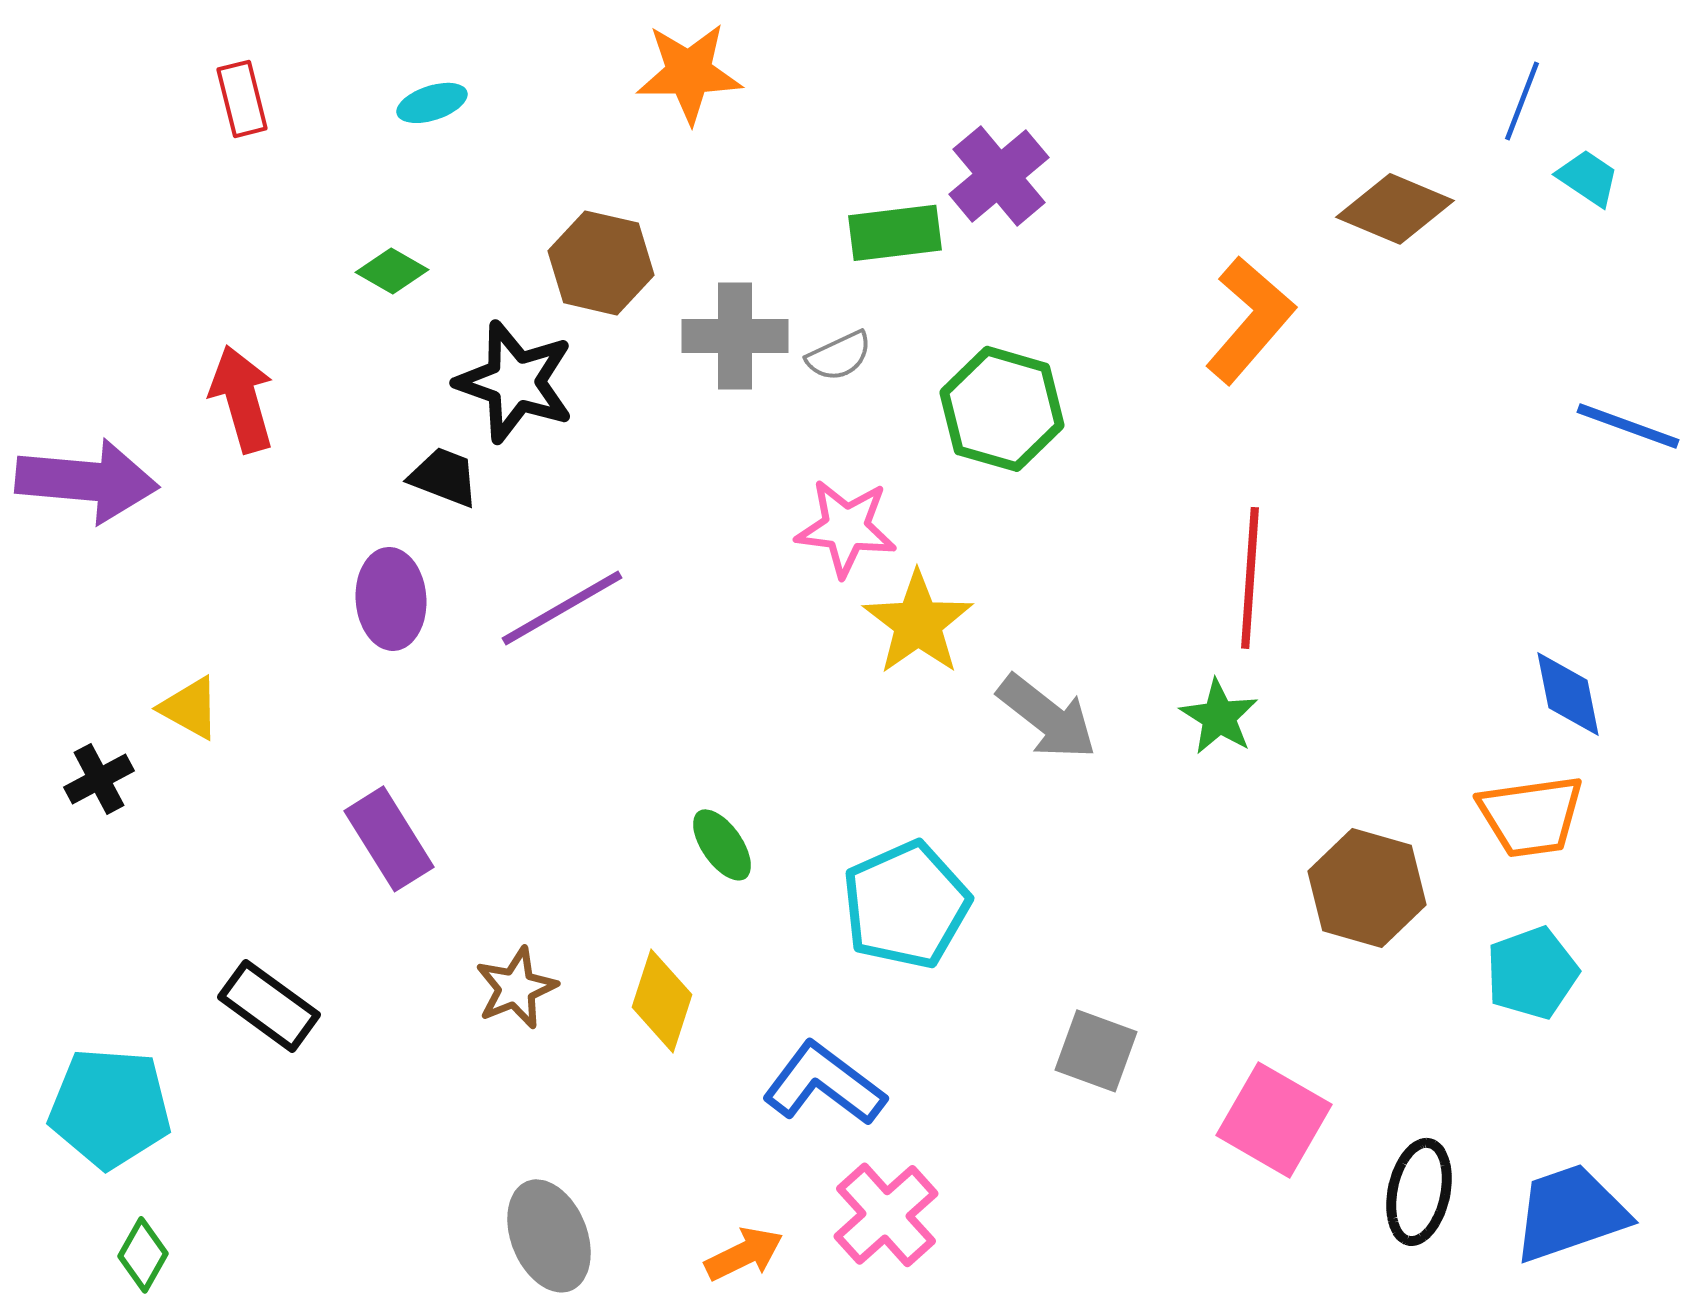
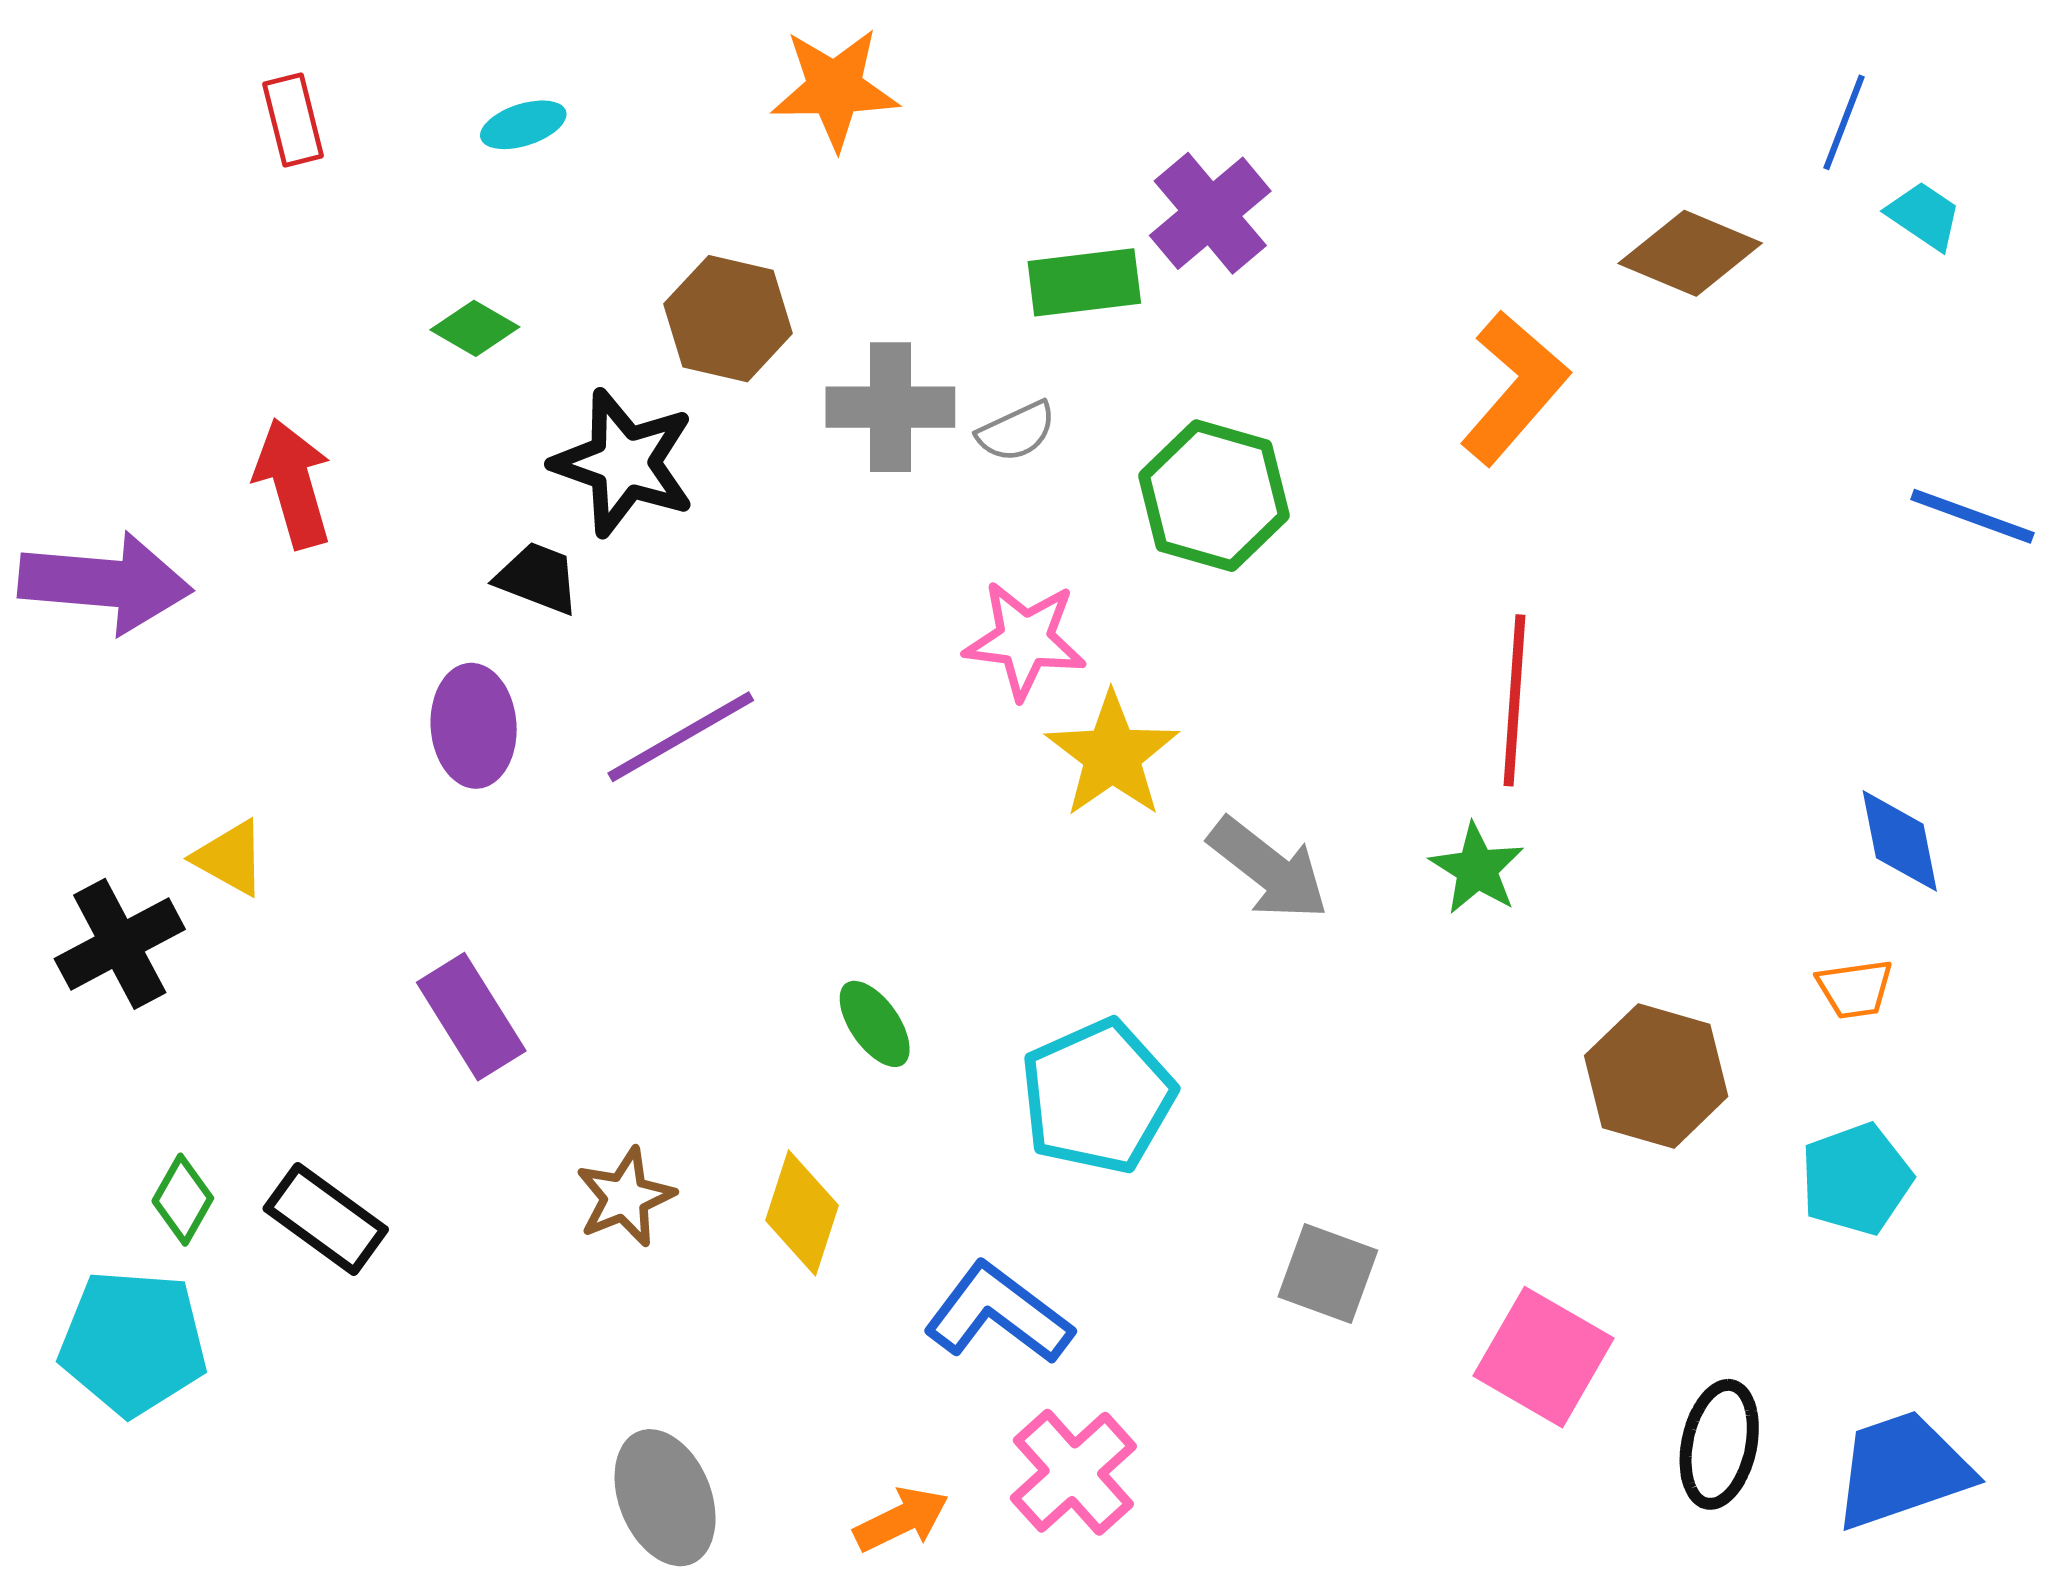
black cross: (99, 779) -> (120, 944), size x1.5
orange trapezoid: (1531, 816) -> (1855, 989), size x0.6
green diamond: (143, 1255) -> (183, 1200), moved

